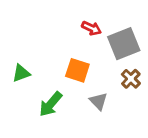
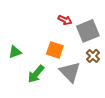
gray triangle: (98, 101) -> (70, 72), size x1.6

